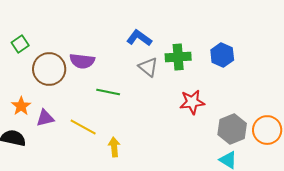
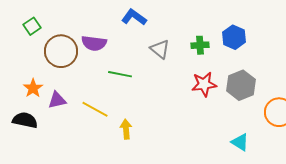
blue L-shape: (139, 38) -> (134, 17), moved
green cross: (178, 57) -> (200, 45), moved, size x0.7
gray hexagon: (232, 129) -> (241, 85), moved

